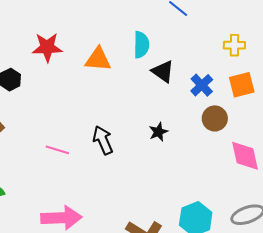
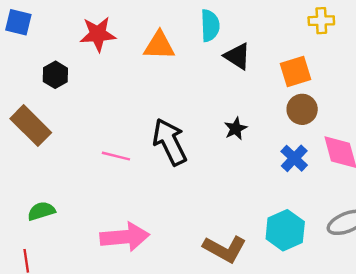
blue cross: (202, 85) -> (294, 158), moved
orange square: (242, 85) -> (296, 72), moved
black arrow: (103, 140) -> (170, 142), size x1.4

